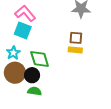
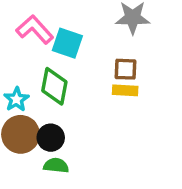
cyan square: (23, 30) -> (67, 43), moved
green diamond: (40, 59) -> (54, 86), moved, turned 30

